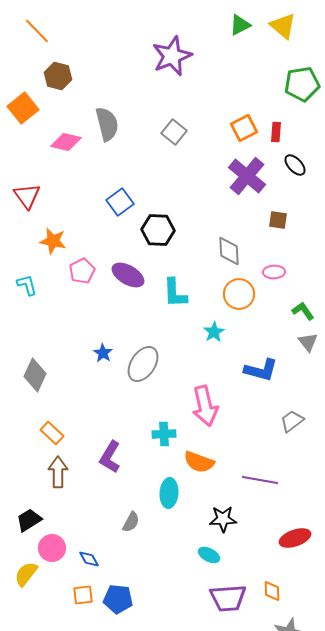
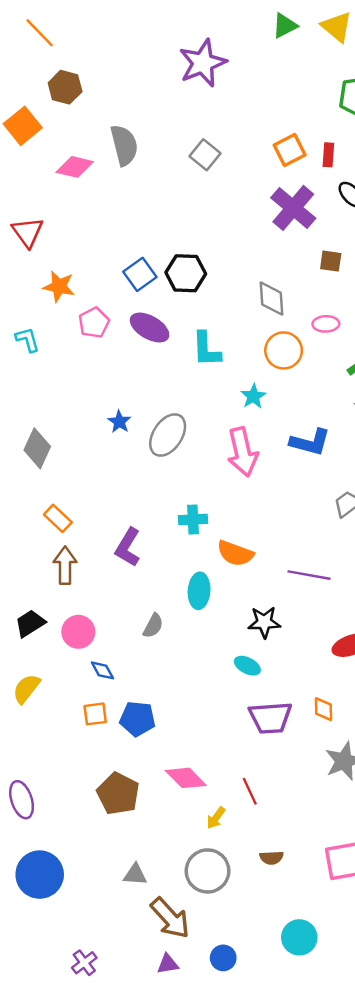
blue square: (120, 202) -> (140, 274), moved
pink arrow: (205, 406) -> (243, 452), moved
pink circle: (52, 548) -> (78, 632), moved

